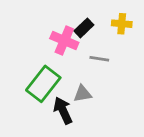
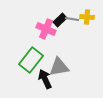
gray line: (99, 59) -> (72, 19), moved
gray triangle: (82, 94) -> (59, 67), size x1.5

